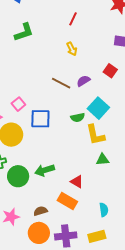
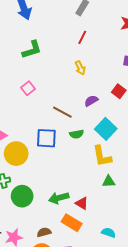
brown line: (61, 83) -> (62, 112), moved
pink square: (18, 104) -> (28, 88), moved
green semicircle: (78, 118) -> (77, 134), moved
green arrow: (45, 170) -> (59, 198), moved
cyan semicircle: (104, 210) -> (109, 233), turned -64

